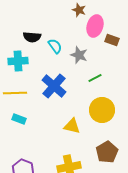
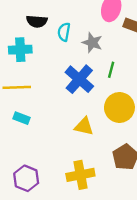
cyan semicircle: (55, 46) -> (64, 32), turned -133
green line: (95, 78) -> (111, 70), turned -48
blue cross: (54, 86) -> (79, 79), moved

